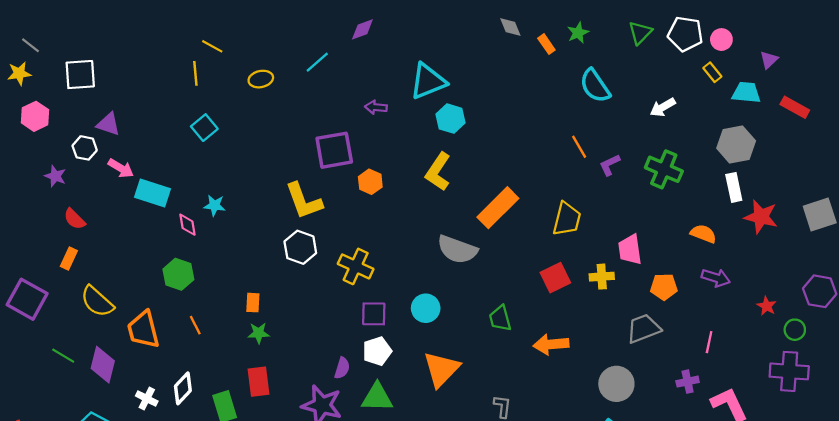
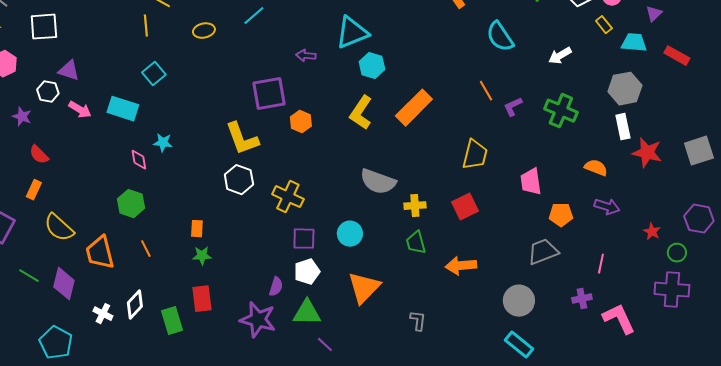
cyan rectangle: (152, 193) -> (123, 109), moved
orange rectangle: (498, 208) -> (414, 108), moved
yellow cross: (602, 277) -> (415, 206), moved

